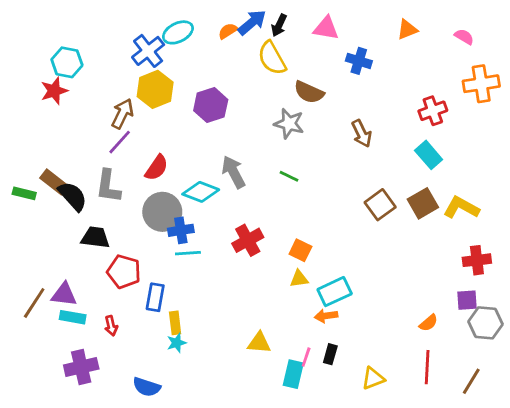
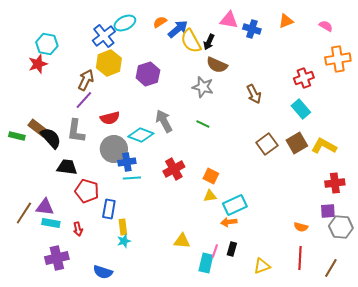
blue arrow: (252, 22) -> (178, 29), moved
black arrow: (279, 25) -> (209, 42), moved
blue cross: (359, 61) -> (252, 29), moved
red semicircle: (157, 168) -> (110, 118), turned 42
orange semicircle: (429, 323) -> (301, 227), turned 56

